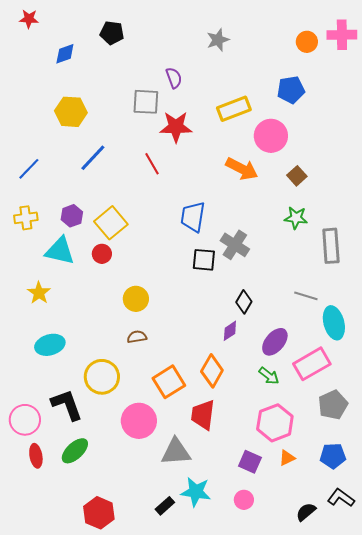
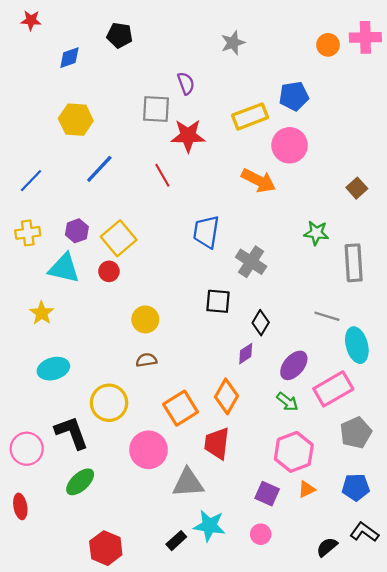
blue pentagon: (291, 90) -> (294, 96), moved
brown square: (297, 176) -> (357, 188), moved
black square: (204, 260) -> (218, 301), moved
red ellipse: (36, 456) -> (20, 506), moved

